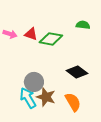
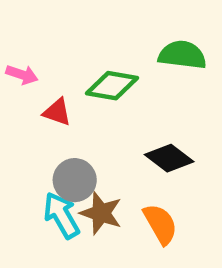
green semicircle: (83, 25) -> (182, 55), size x1.5
red triangle: (31, 34) -> (57, 112), moved

